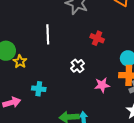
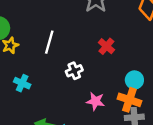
white line: (48, 34) -> (49, 42), moved

